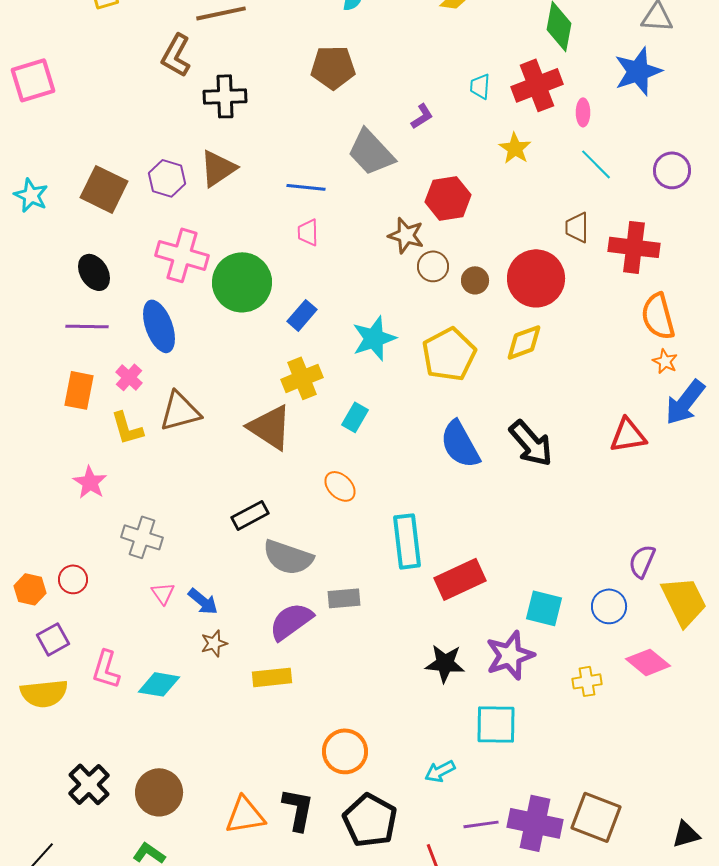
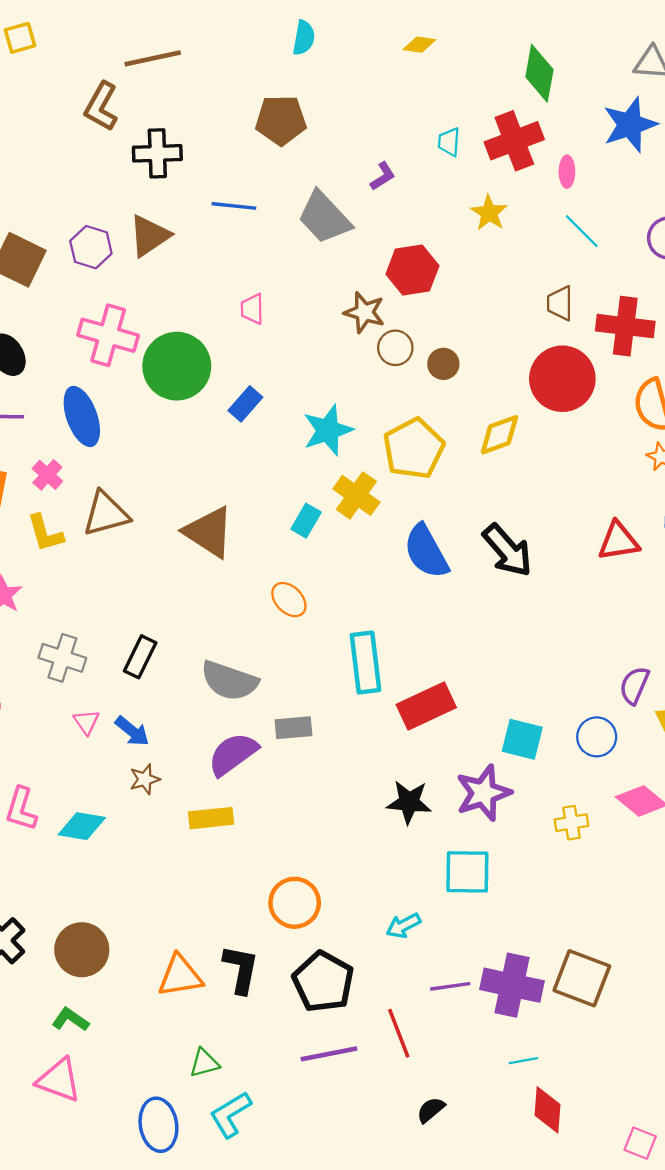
blue line: (306, 187) -> (234, 206), moved
red circle: (536, 278) -> (562, 379), moved
yellow cross: (302, 378) -> (356, 495), moved, turned -33
black rectangle: (250, 515) -> (140, 657), moved, turned -36

